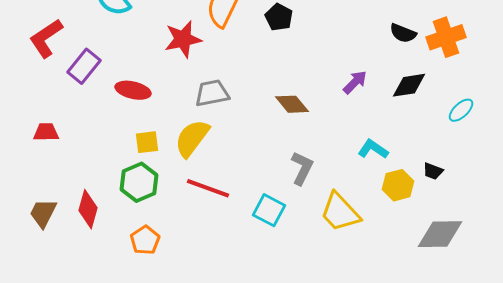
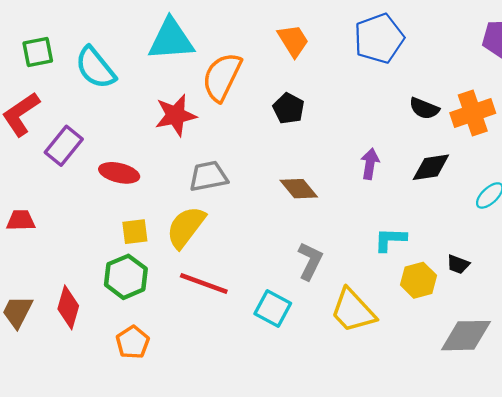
black pentagon: (279, 17) -> (289, 108), moved
purple arrow: (355, 82) -> (370, 164), turned -36
cyan L-shape: (373, 149) -> (390, 240), turned -32

